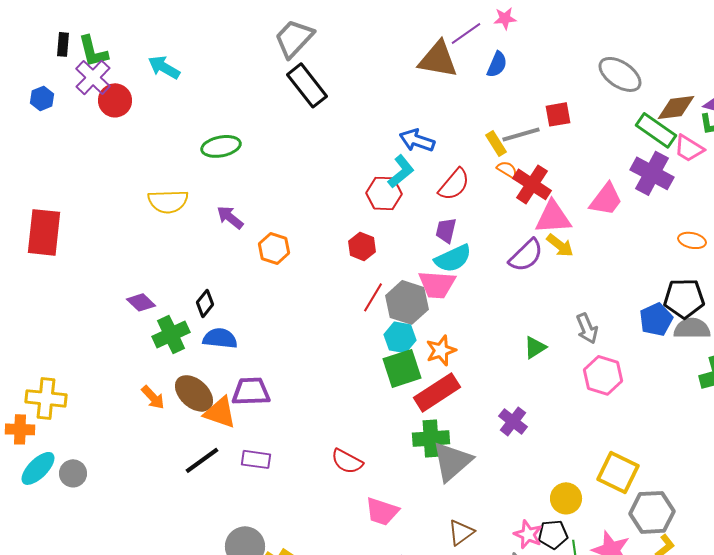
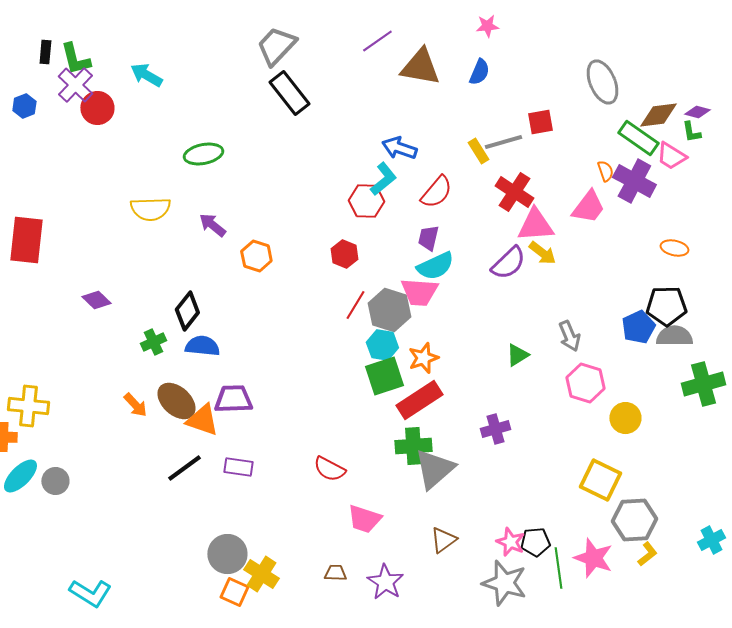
purple line: (466, 33) -> (377, 41), moved
gray ellipse: (620, 74) -> (602, 82), turned 33
orange semicircle: (507, 169) -> (605, 171), moved, turned 40
purple diamond: (141, 302) -> (96, 300), moved
black diamond: (205, 303) -> (187, 311), size x1.4
green cross: (171, 334) -> (153, 342), size x0.7
purple cross: (513, 421) -> (495, 429), turned 36
yellow circle: (566, 498) -> (625, 418), moved

